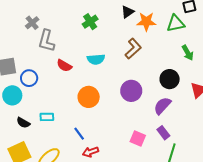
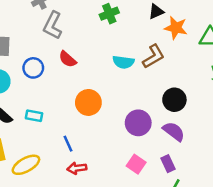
cyan semicircle: (96, 59) -> (123, 62), moved
blue circle: (29, 78) -> (33, 68), moved
black circle: (170, 79) -> (174, 100), moved
purple circle: (131, 91) -> (138, 123), moved
purple semicircle: (162, 106) -> (174, 131), turned 72

